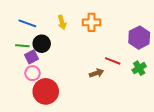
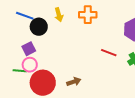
black circle: (42, 44) -> (39, 27), moved
green line: (22, 46) -> (20, 71), moved
brown arrow: (97, 73) -> (74, 82), moved

